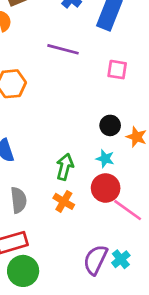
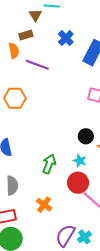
purple line: (63, 49) -> (37, 65), moved
orange cross: (64, 201) -> (44, 205), moved

